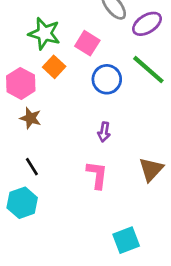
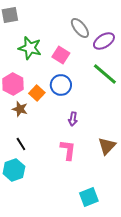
orange square: (54, 67) -> (37, 93), moved
blue circle: (107, 79) -> (61, 85), moved

